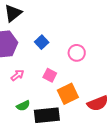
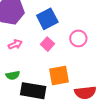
blue square: (42, 42) -> (47, 19), size x1.5
pink square: (50, 75) -> (48, 44), moved

